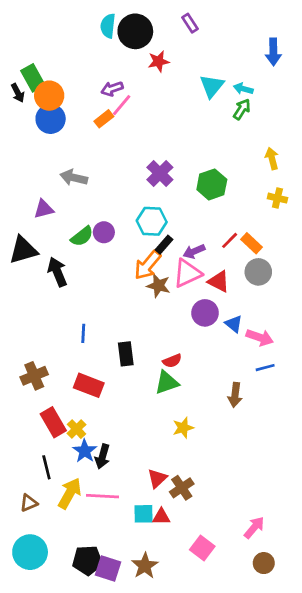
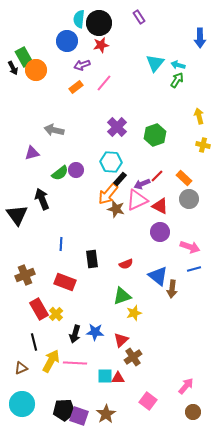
red star: (159, 61) -> (101, 45), moved
pink line: (122, 105) -> (104, 83), moved
blue circle: (51, 119) -> (67, 41), moved
red line: (230, 240) -> (157, 176), moved
black triangle: (23, 250) -> (17, 215), moved, turned -50
purple circle: (205, 313) -> (160, 232), moved
blue triangle: (234, 324) -> (158, 276), moved, size x1.5
green triangle: (167, 383) -> (122, 296), moved
blue star: (85, 451) -> (95, 332), moved, turned -30
red triangle: (157, 478) -> (121, 340), moved

